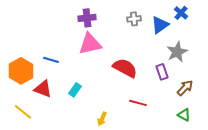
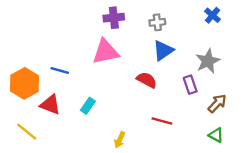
purple cross: (87, 18) -> (114, 18), moved
blue triangle: (160, 25) -> (163, 51), moved
red semicircle: (125, 68) -> (147, 80), size x0.7

